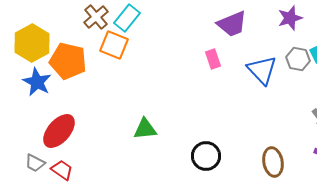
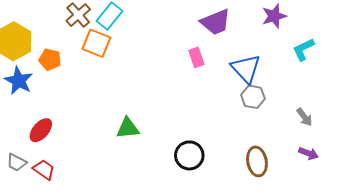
gray hexagon: (298, 59) -> (253, 97), moved
orange pentagon: (68, 61) -> (50, 59), size x0.6
red ellipse: (59, 131) -> (41, 130), size x0.7

